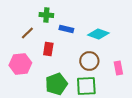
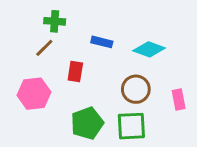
green cross: (46, 15) -> (55, 21), moved

